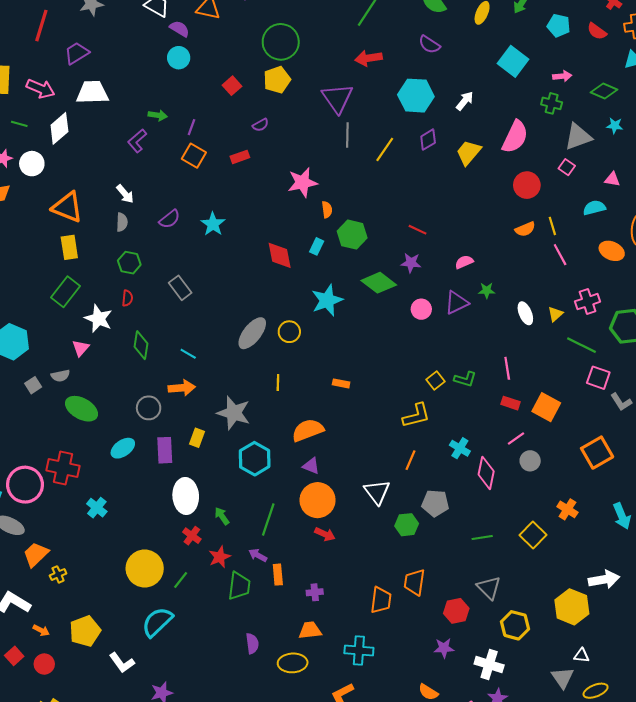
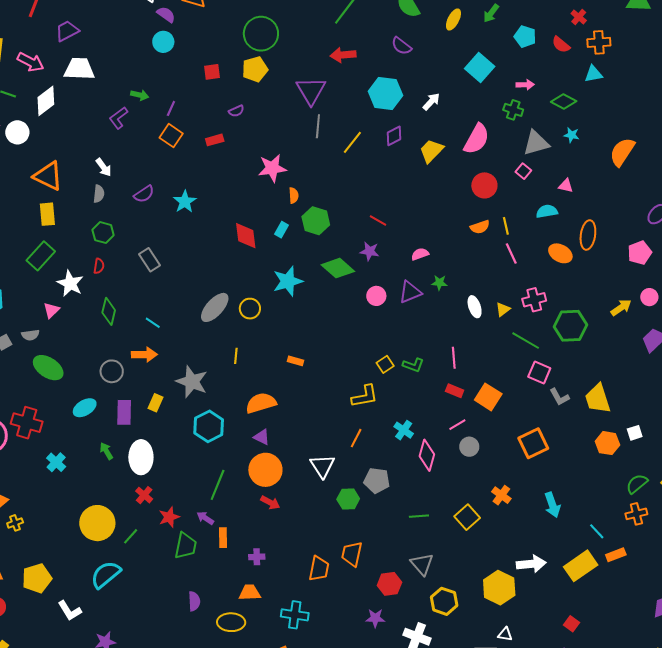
red square: (232, 86) -> (212, 72), turned 30
green arrow: (222, 516) -> (106, 451), moved

